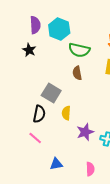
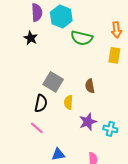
brown semicircle: (77, 73) -> (90, 86), moved

